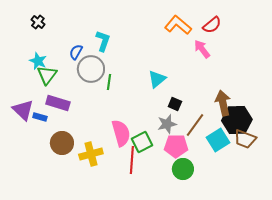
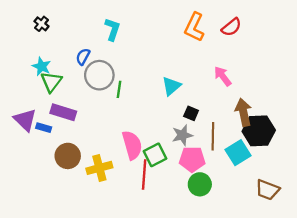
orange L-shape: (178, 25) -> (194, 27), turned -104
cyan L-shape: (103, 41) -> (112, 29), moved
pink arrow: (202, 49) -> (223, 76), moved
brown line: (195, 125) -> (213, 136), turned -35
brown trapezoid: (245, 139) -> (267, 190), moved

